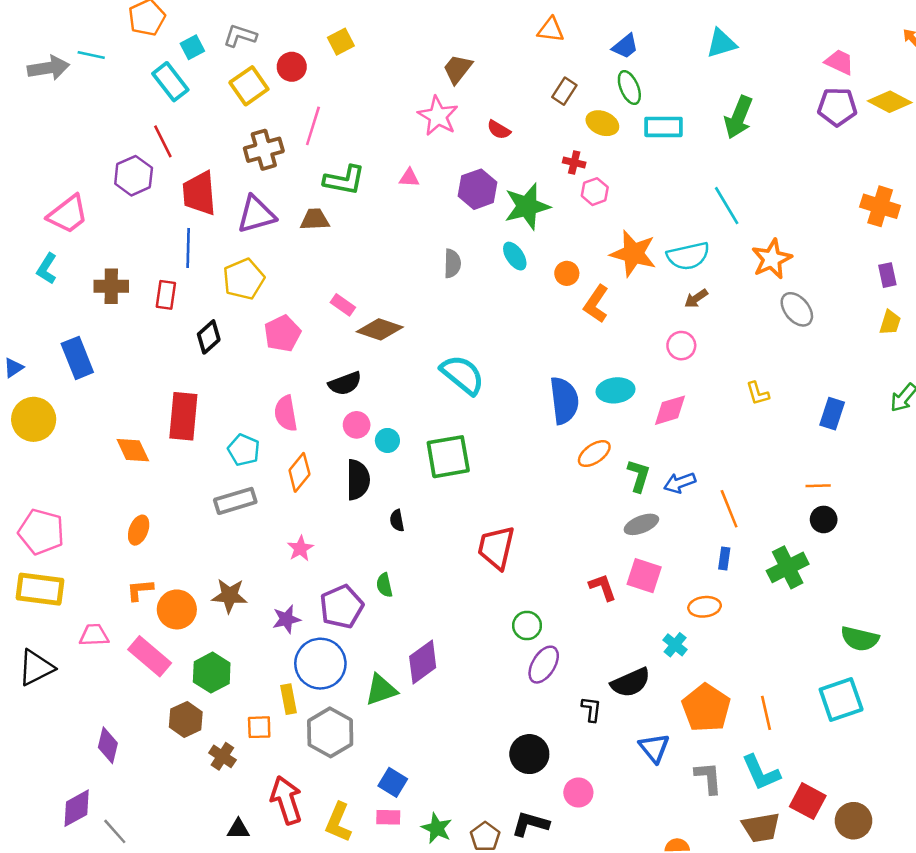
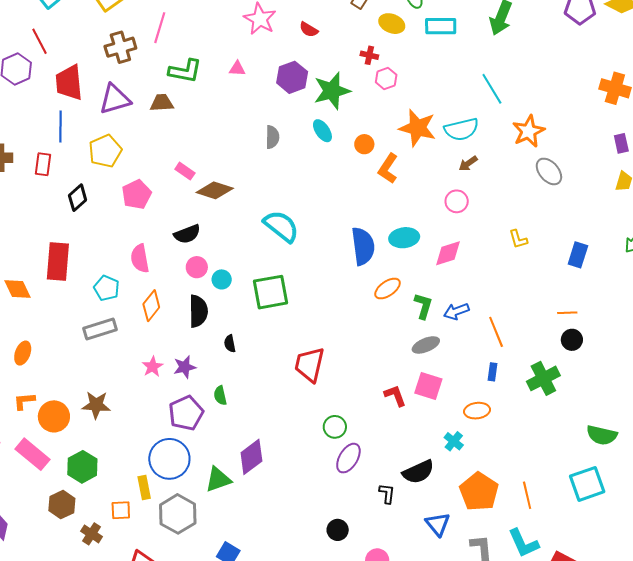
purple star: (286, 619) -> (185, 367), moved
black circle: (529, 754) -> (338, 530), size x0.7

